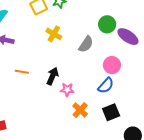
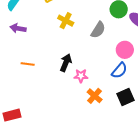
orange line: (22, 72) -> (28, 64), moved

